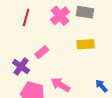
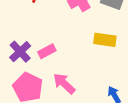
pink rectangle: (42, 52) -> (47, 51), moved

